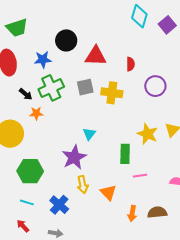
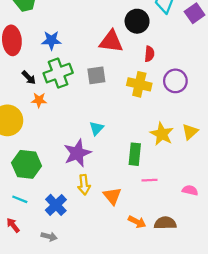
black circle: (66, 40) -> (137, 21), moved
yellow cross: (112, 93) -> (139, 84), moved
orange arrow: (132, 213) -> (137, 222), turned -77

